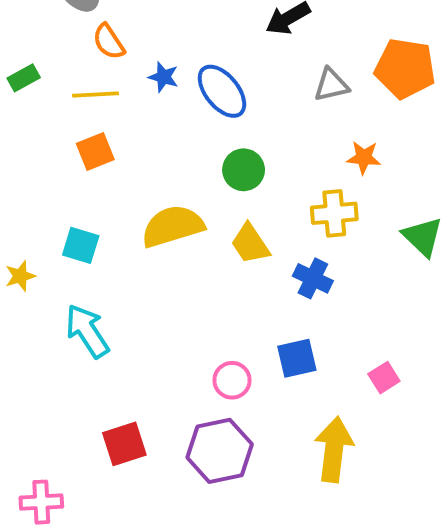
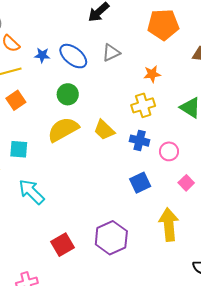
gray triangle: (331, 85) -> (111, 53), moved
green circle: (244, 170) -> (68, 94), moved
pink circle: (232, 380) -> (169, 151), moved

